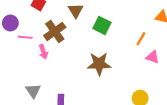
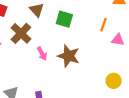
pink arrow: (43, 52) -> (42, 54), moved
brown star: (99, 64) -> (69, 56), turned 30

